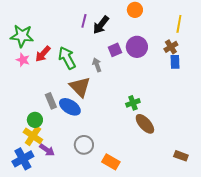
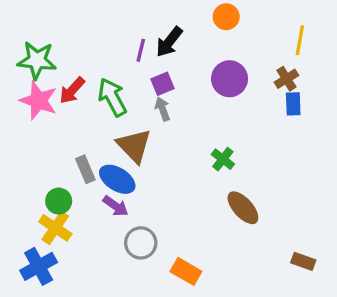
purple line: (84, 21) -> (141, 50), moved
purple square: (115, 50) -> (163, 84), moved
pink star: (23, 60) -> (39, 101), size x1.6
green cross: (133, 103) -> (223, 159), moved, turned -32
purple arrow: (47, 150) -> (116, 206), moved

